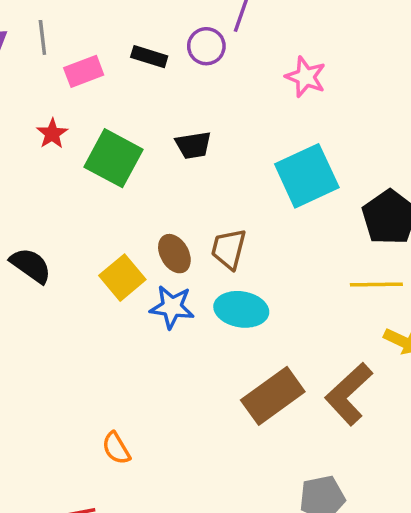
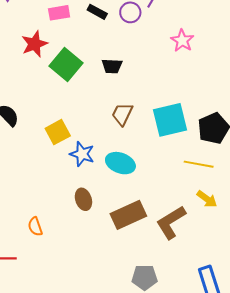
red star: (52, 134) -> (35, 44), size x1.5
cyan square: (307, 176) -> (170, 120), moved
brown trapezoid: (229, 249) -> (122, 114), moved
brown ellipse: (174, 254) -> (83, 199), moved

